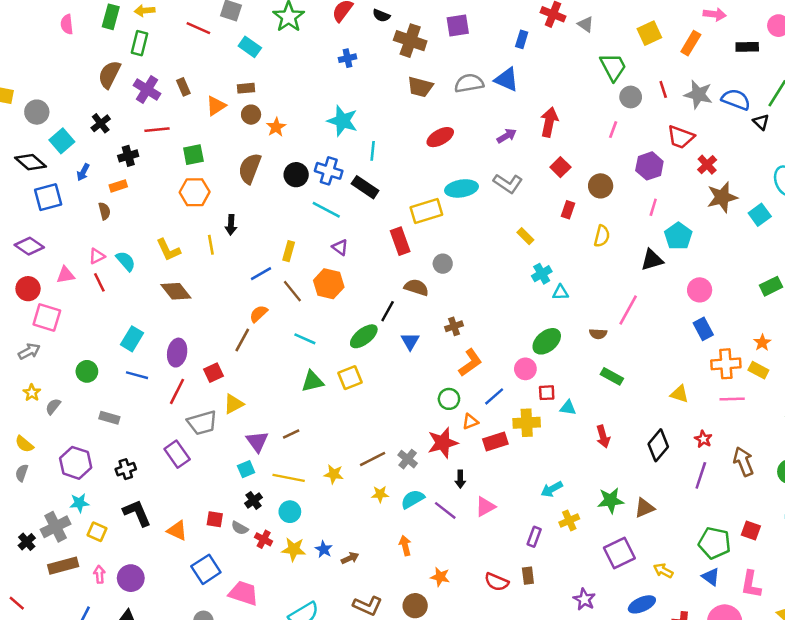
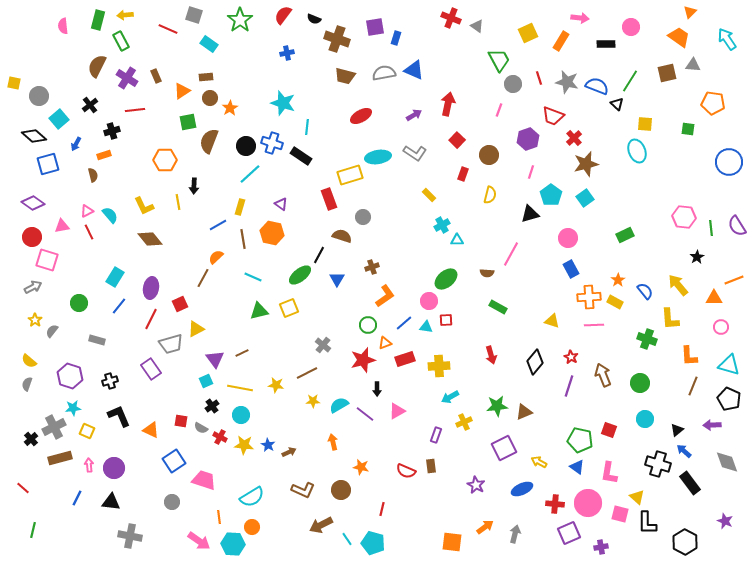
blue rectangle: (522, 39) -> (396, 38), moved
green rectangle: (140, 43) -> (121, 41), turned -42
green square: (193, 155) -> (188, 122), moved
cyan line: (326, 210) -> (250, 174), moved, turned -70
cyan square: (760, 215) -> (585, 198), moved
brown line: (292, 291) -> (243, 239), turned 30
blue line: (137, 375) -> (119, 306), turned -66
cyan triangle: (568, 408) -> (426, 327), moved
yellow cross: (527, 423) -> (439, 366), moved
gray cross: (408, 459) -> (323, 345), moved

